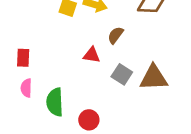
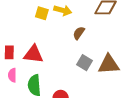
red triangle: (92, 55) -> (34, 54), moved, size x1.5

